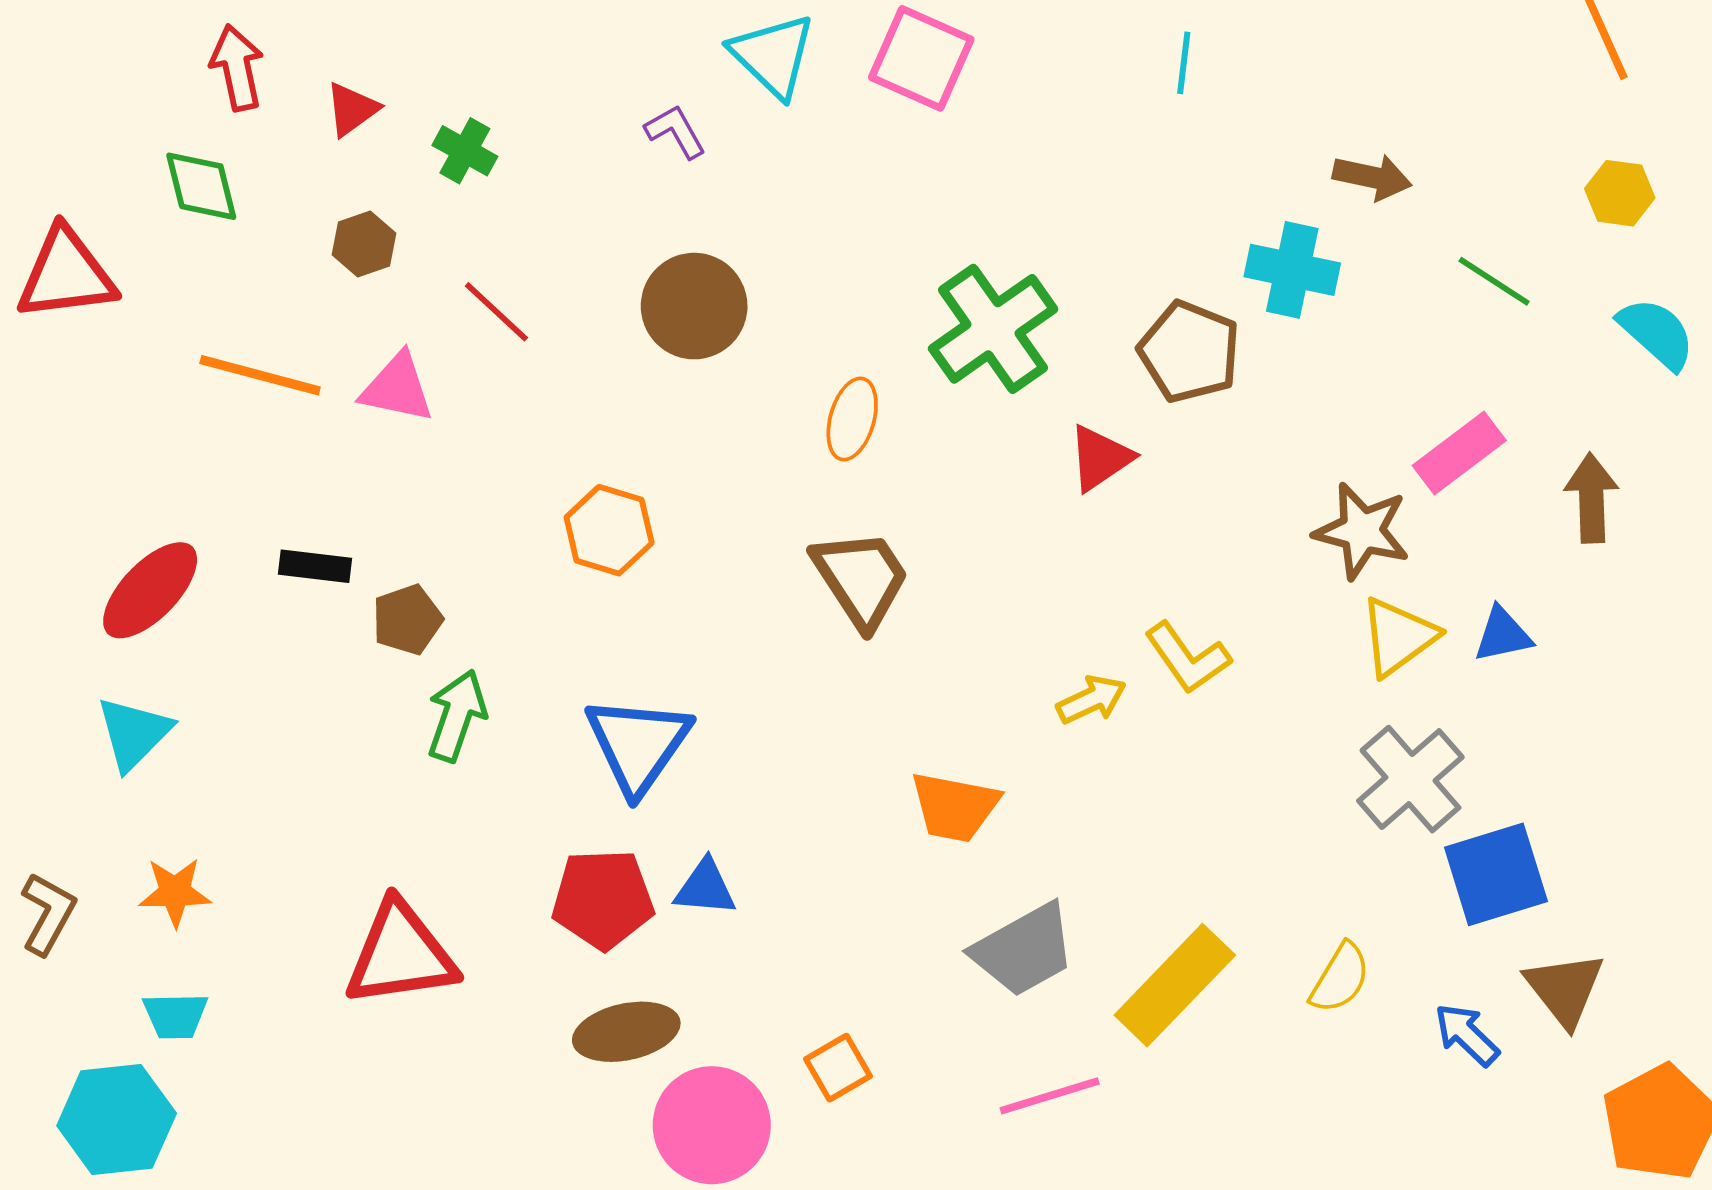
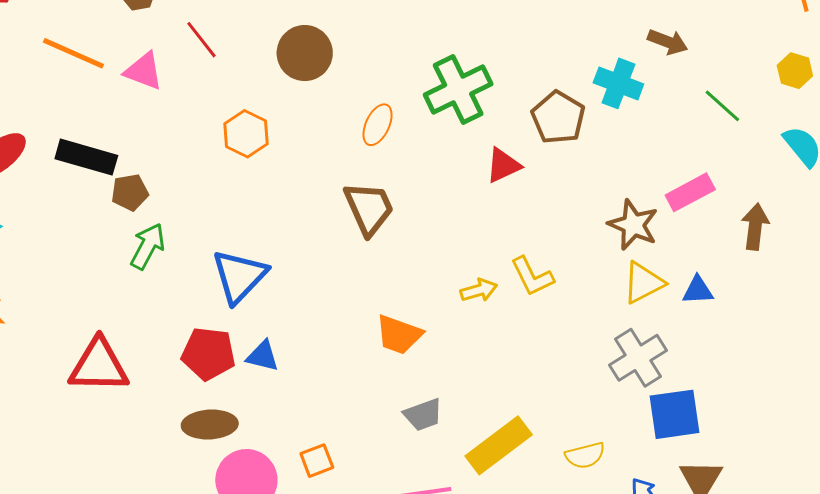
orange hexagon: (609, 530) -> (246, 134), moved
black rectangle: (315, 566) -> (86, 157), size x1.6
gray trapezoid: (1024, 950) -> (423, 415), size x0.7
yellow semicircle: (1340, 978) -> (585, 455), turned 36

